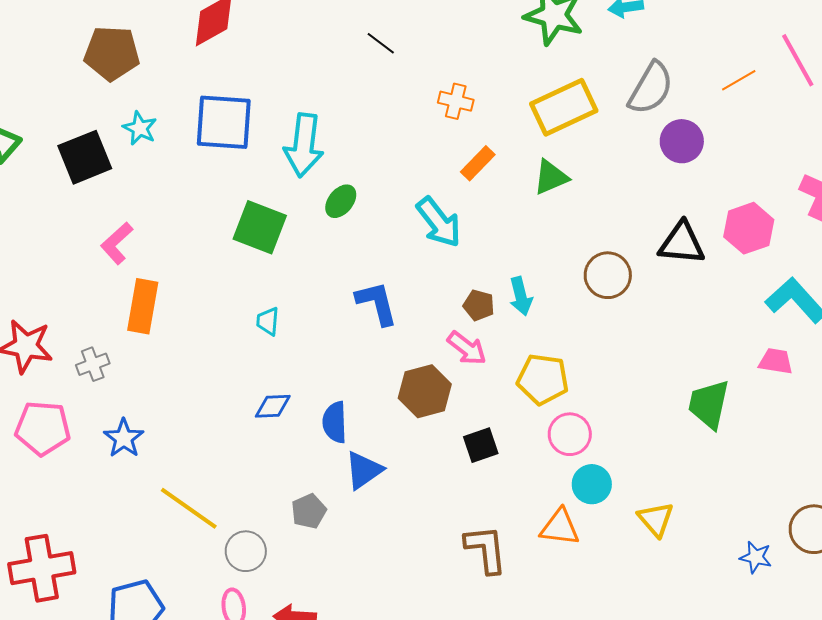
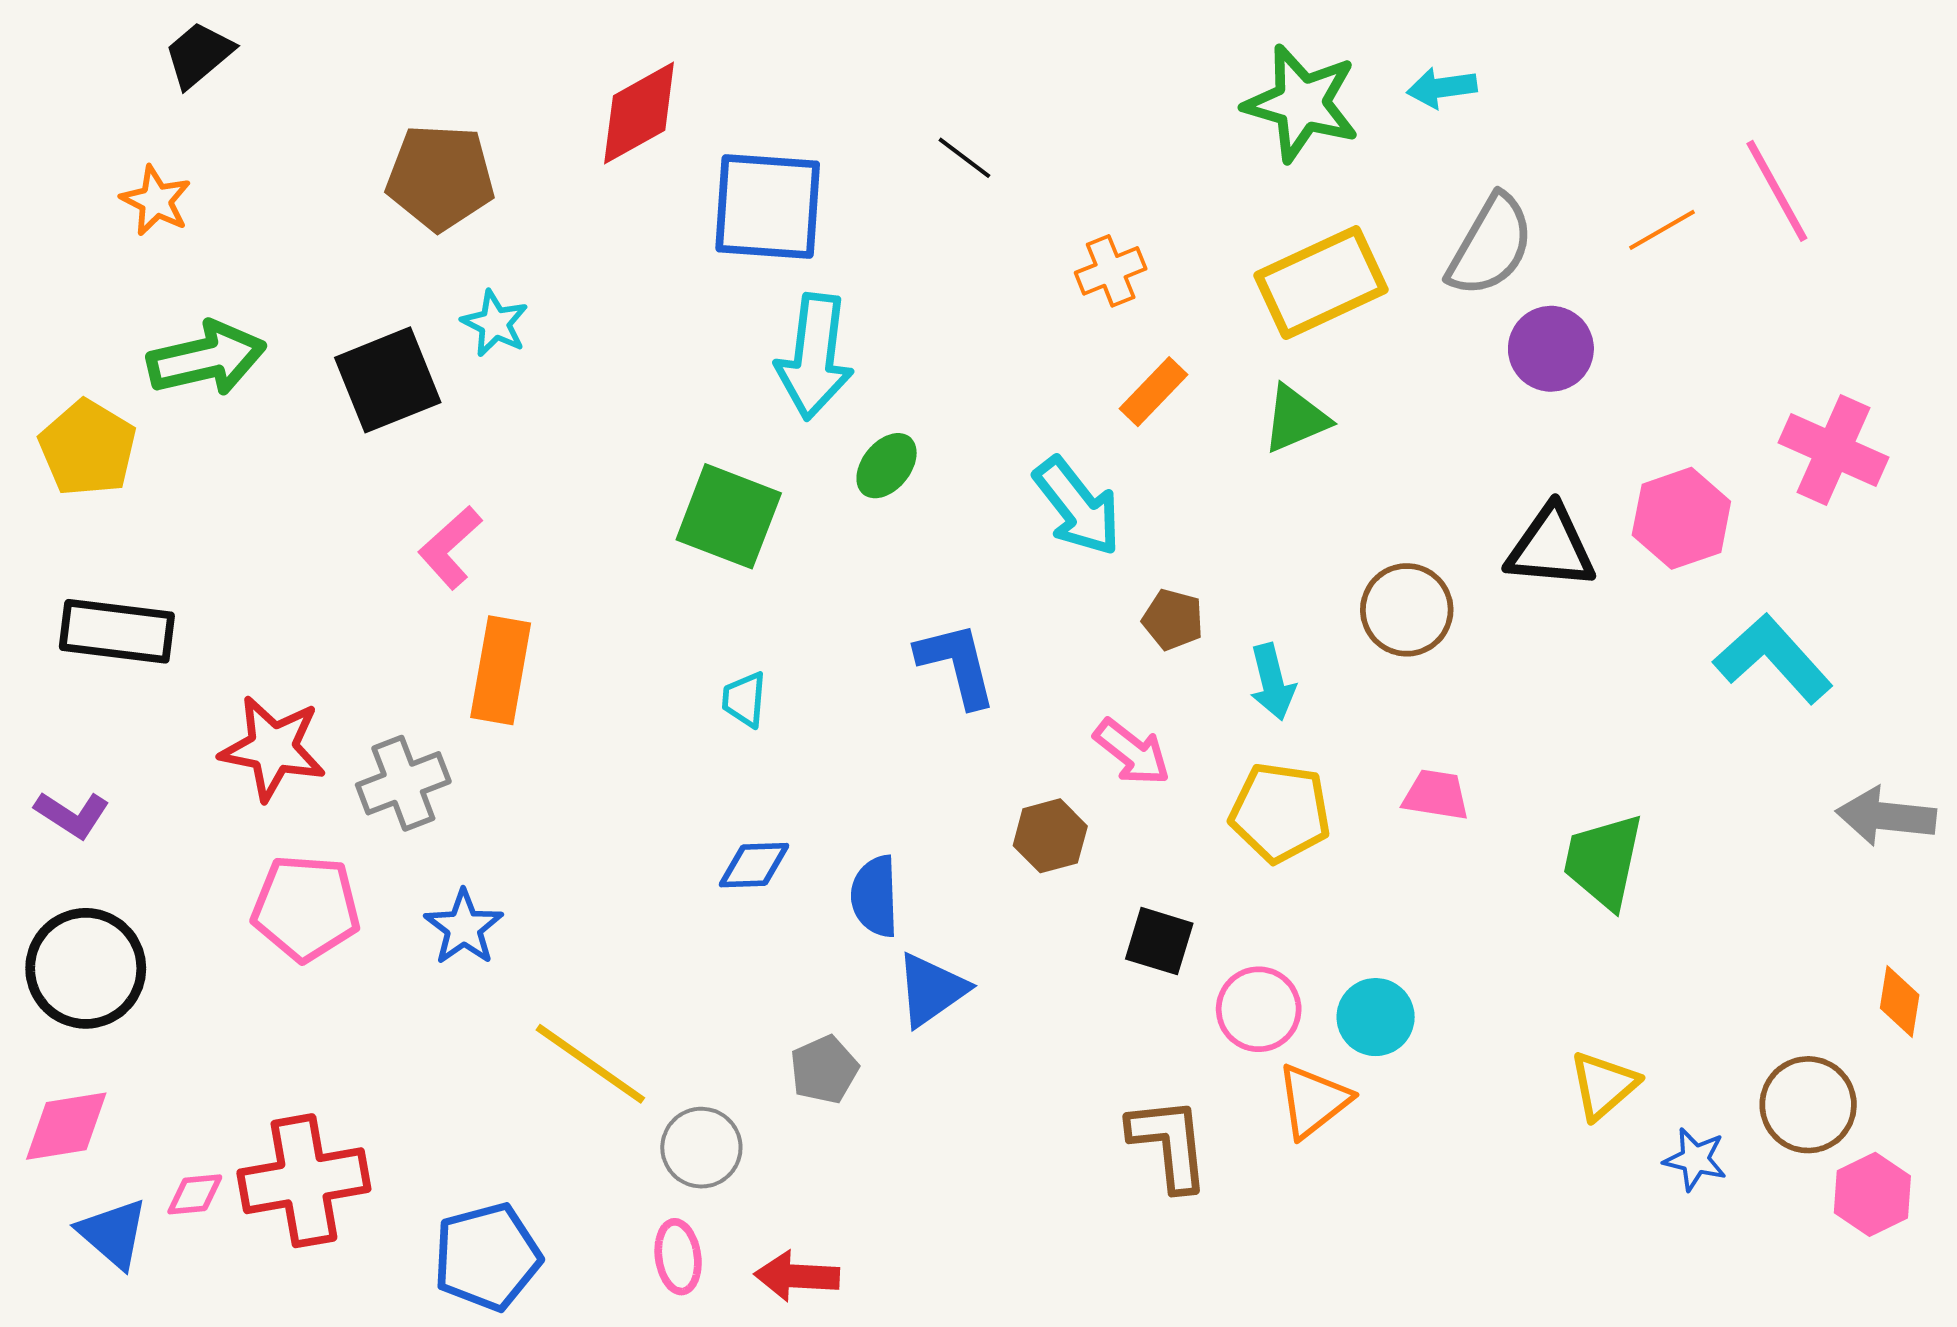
orange cross: (456, 101) -> (1111, 271), turned -36
blue square: (224, 122) -> (768, 207), moved
cyan arrow: (521, 296) -> (1272, 682), moved
brown pentagon: (479, 305) -> (1173, 620), moved
pink trapezoid: (776, 361) -> (1436, 795), moved
gray cross: (93, 364) -> (403, 783), size x1.4
brown hexagon: (425, 391) -> (1050, 836), size x0.7
pink circle: (570, 434) -> (1259, 1009), moved
black square: (481, 445) -> (1159, 941), turned 36
yellow triangle: (656, 519) -> (1604, 1085), moved, turned 30
orange triangle: (560, 527) -> (1313, 1101), turned -45

